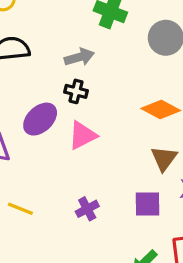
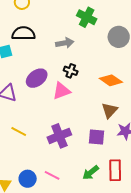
black cross: (76, 91) -> (71, 71), moved
purple cross: (87, 209) -> (59, 136), size x1.6

